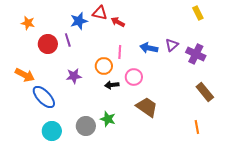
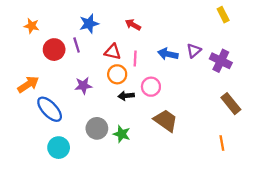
red triangle: (100, 13) -> (113, 52), moved
orange arrow: (25, 75) -> (28, 84), turned -60
gray circle: (86, 126) -> (97, 128), moved

